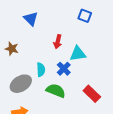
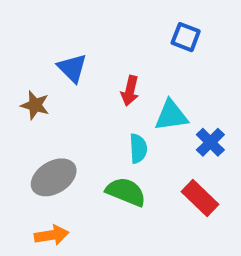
blue triangle: (31, 19) -> (72, 68), moved
blue cross: (64, 69) -> (210, 142), moved
cyan semicircle: (41, 70) -> (138, 149), moved

